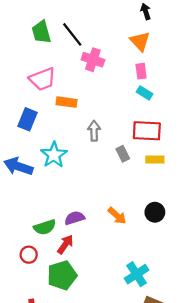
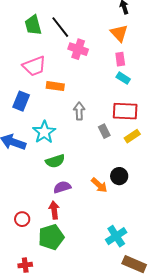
yellow rectangle: (155, 159) -> (132, 136), turned -35
black circle: (155, 212) -> (119, 176), moved
green semicircle: (45, 227) -> (55, 161), moved
red arrow: (65, 244) -> (54, 210), turned -42

